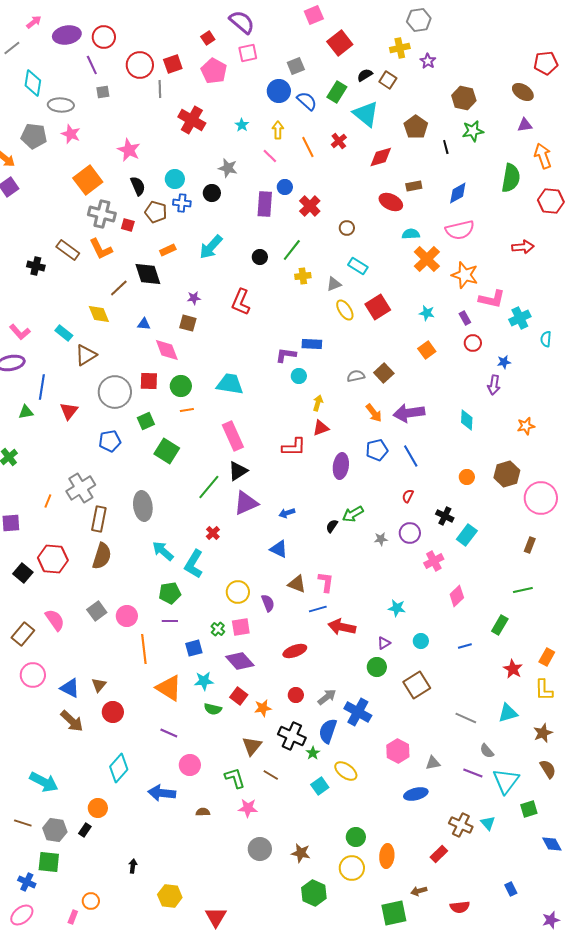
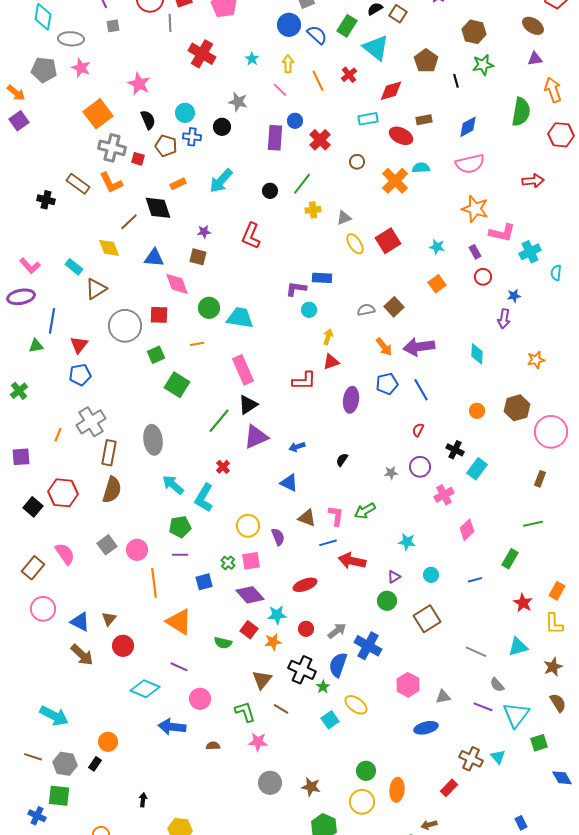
orange cross: (427, 259) -> (395, 181), moved
cyan rectangle: (358, 266) -> (368, 119), moved, turned -42
blue triangle: (144, 324) -> (154, 258), size x1.5
green circle: (181, 386) -> (209, 308), moved
blue pentagon: (110, 441) -> (80, 375), moved
green arrow: (353, 514) -> (365, 511), moved
cyan star: (204, 681) -> (277, 615), moved
cyan diamond: (119, 768) -> (145, 689), moved, turned 72

